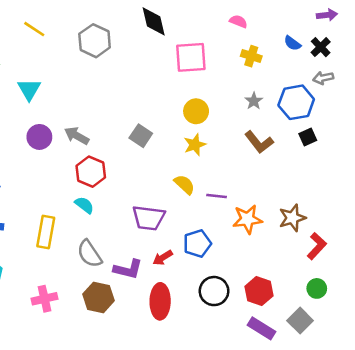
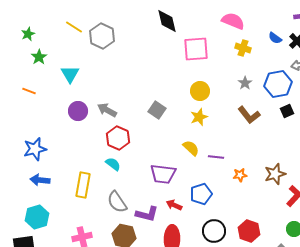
pink semicircle: (238, 21) -> (233, 21), size x1.6
gray hexagon: (95, 41) -> (102, 36), moved
orange star: (247, 219) -> (240, 175), size x0.6
red arrow: (163, 258) -> (174, 205), turned 56

